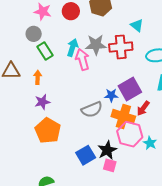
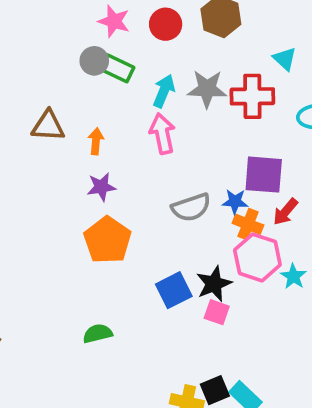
green rectangle: (45, 51) -> (117, 68), moved, turned -36
pink arrow: (82, 59) -> (162, 134), moved
purple square: (130, 89) -> (264, 175), turned 30
blue star: (111, 95) -> (235, 202), moved
orange cross: (123, 116) -> (248, 224), size x0.7

